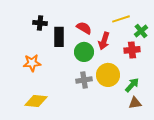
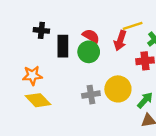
red arrow: (104, 41) -> (120, 41), moved
green circle: (84, 52) -> (89, 52), moved
yellow diamond: (36, 101) -> (38, 100), moved, turned 40

